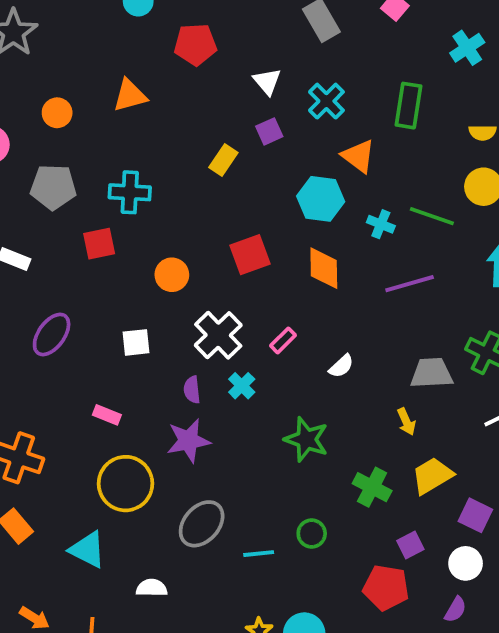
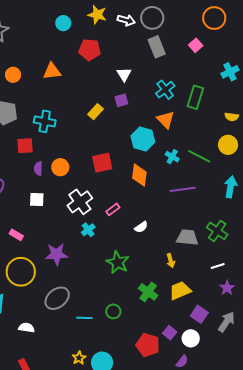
cyan cross: (326, 101) -> (165, 90), moved
purple semicircle: (192, 390) -> (38, 168), moved
purple square: (410, 545) -> (170, 333), moved, turned -32

